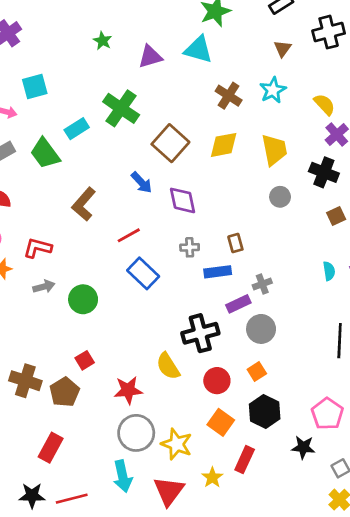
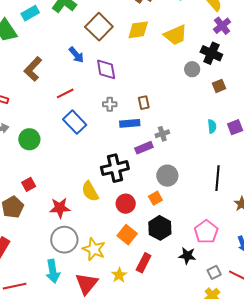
yellow trapezoid: (274, 150) -> (175, 35), turned 75
gray circle: (280, 197) -> (192, 69), moved
gray circle: (261, 329) -> (167, 176), moved

